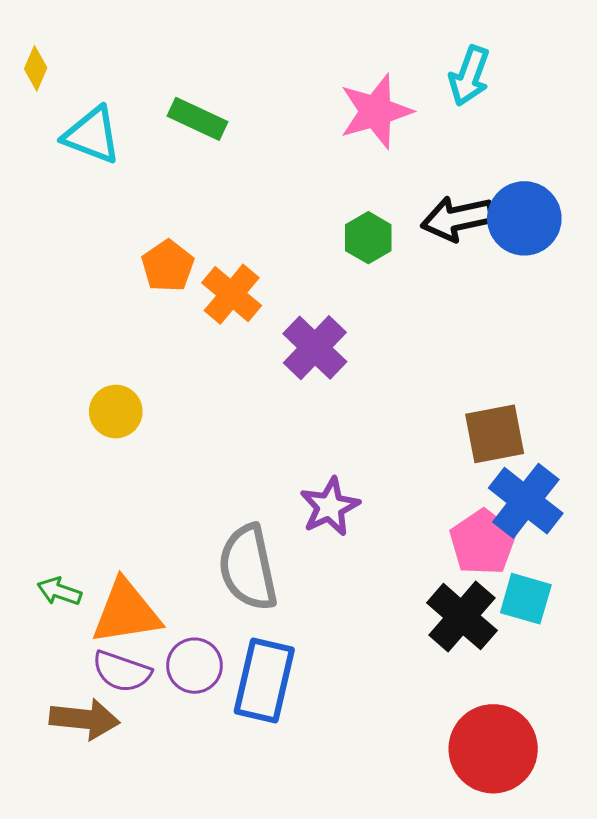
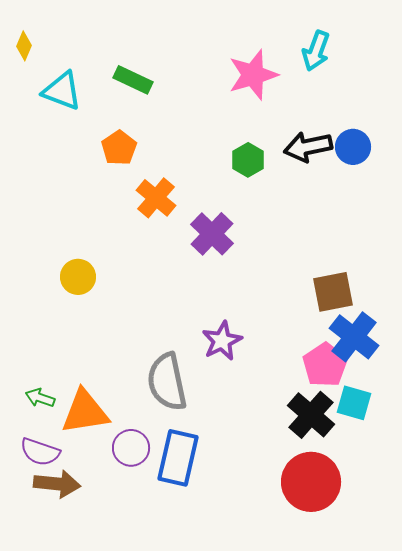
blue circle: (524, 218) -> (353, 147), size x0.7
orange pentagon: (168, 266) -> (119, 148), moved
purple semicircle: (122, 672) -> (40, 452), moved
red circle: (493, 749) -> (311, 482), moved

